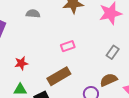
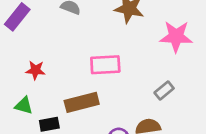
pink rectangle: (68, 46) -> (105, 65), size x1.5

